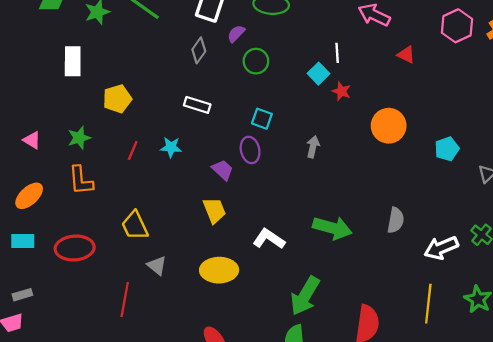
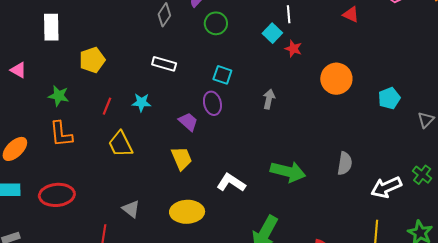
green star: (79, 138) -> (59, 96), turned 30
pink triangle: (32, 140) -> (18, 70), moved
yellow trapezoid: (135, 226) -> (120, 144), moved

